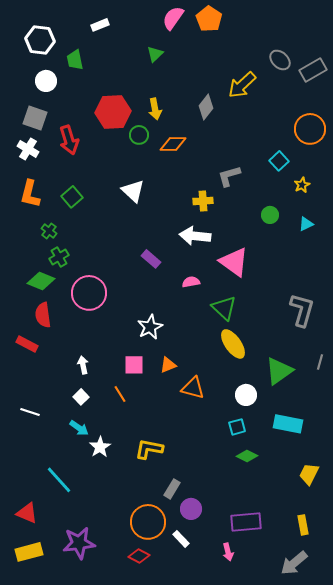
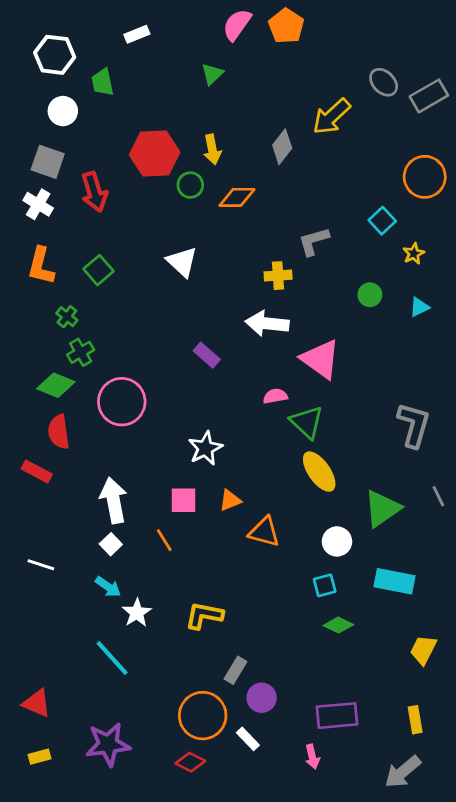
pink semicircle: (191, 282) -> (275, 396), moved
gray line: (320, 362) -> (438, 496), turned -42
white arrow: (83, 365) -> (114, 500), size x1.8
cyan line: (59, 480) -> (112, 658), moved
yellow rectangle: (29, 552) -> (40, 757), size x0.6

